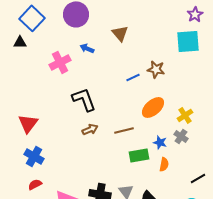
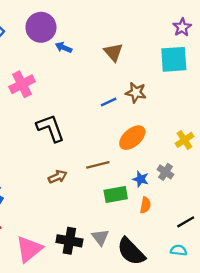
brown triangle: (120, 33) -> (113, 52), moved
blue arrow: (87, 48) -> (63, 47), moved
yellow cross: (185, 115) -> (184, 140), moved
brown arrow: (90, 129) -> (58, 177), moved

